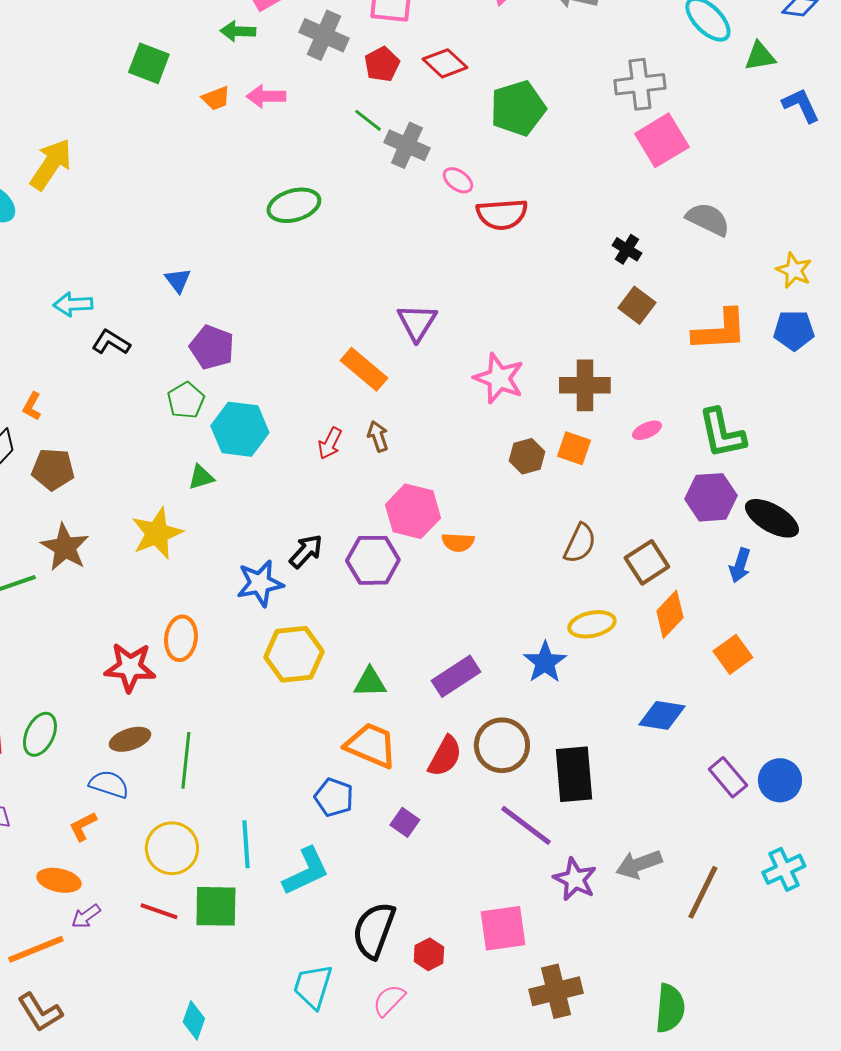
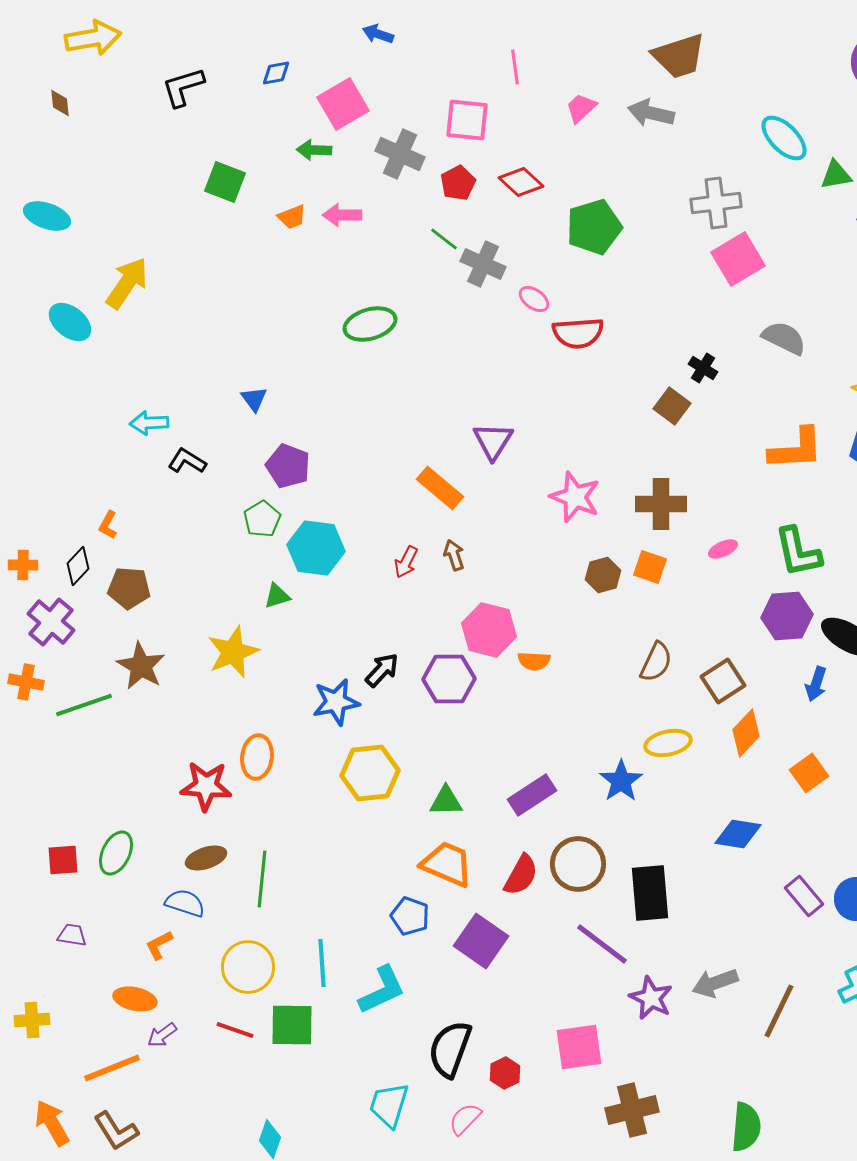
brown square: (637, 305) -> (672, 406), moved
purple square: (405, 822) -> (481, 941), size x1.8

